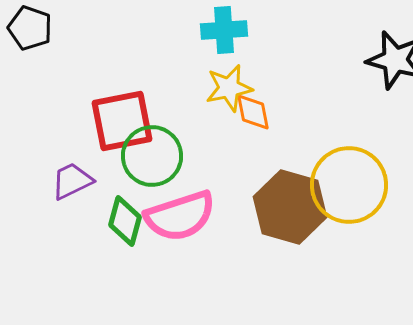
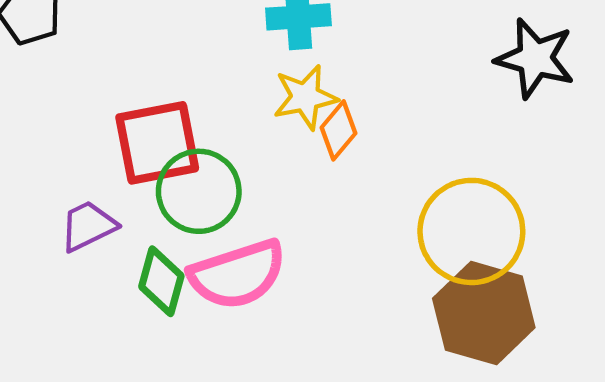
orange diamond: (253, 112) -> (339, 130), turned 51
brown hexagon: (290, 207) -> (484, 313), moved

